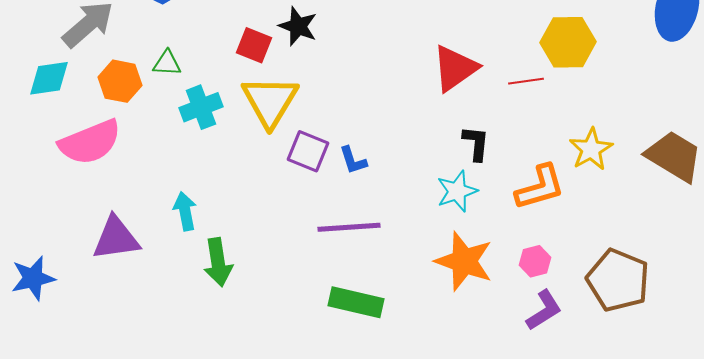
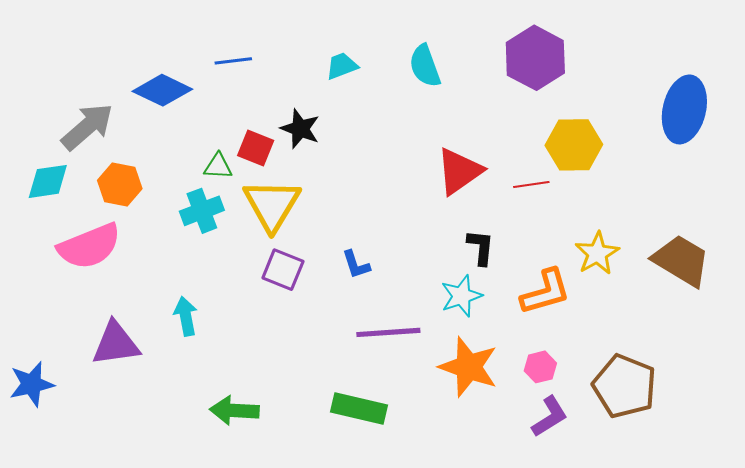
green triangle: (167, 63) -> (218, 166), moved
purple square: (308, 151) -> (283, 270), moved
purple line: (349, 227) -> (388, 332), moved
green arrow: (218, 262) -> (234, 411), moved, turned 102

